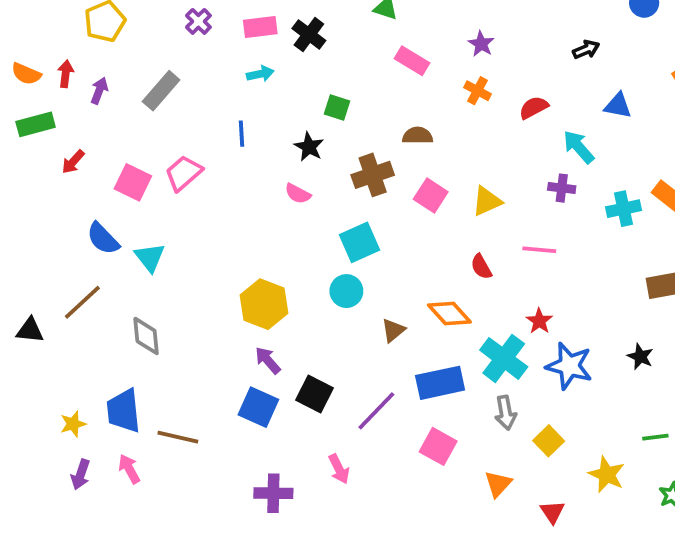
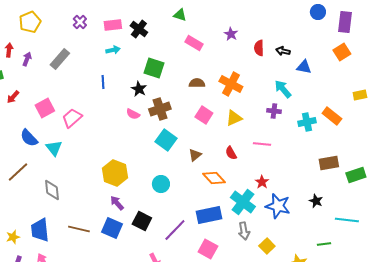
black arrow: (586, 49) -> (283, 51), moved, turned -144
orange cross: (477, 91) -> (231, 84), moved, size x1.6
green square: (337, 108) -> (154, 68), size x1.5
red semicircle: (534, 108) -> (259, 48), moved, turned -63
pink trapezoid: (183, 173) -> (72, 118), moved
brown cross: (373, 175) -> (160, 109), moved
pink square: (133, 182) -> (45, 108), turned 36
cyan square: (360, 242) -> (166, 140), turned -30
cyan circle: (346, 291) -> (161, 184), moved
brown triangle: (393, 330) -> (195, 155), moved
brown line: (178, 437) -> (79, 229), moved

